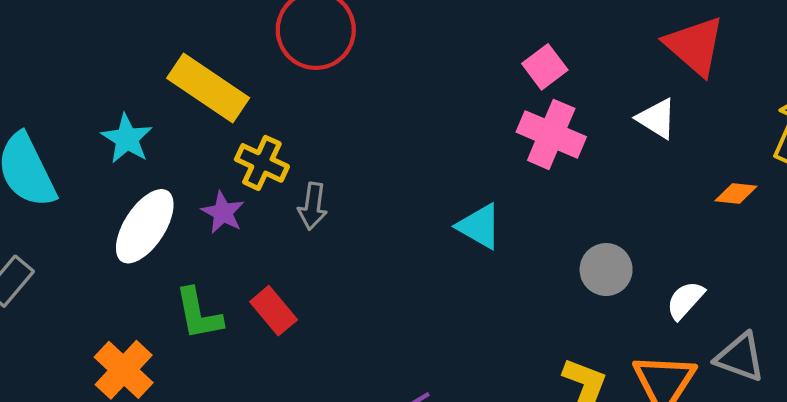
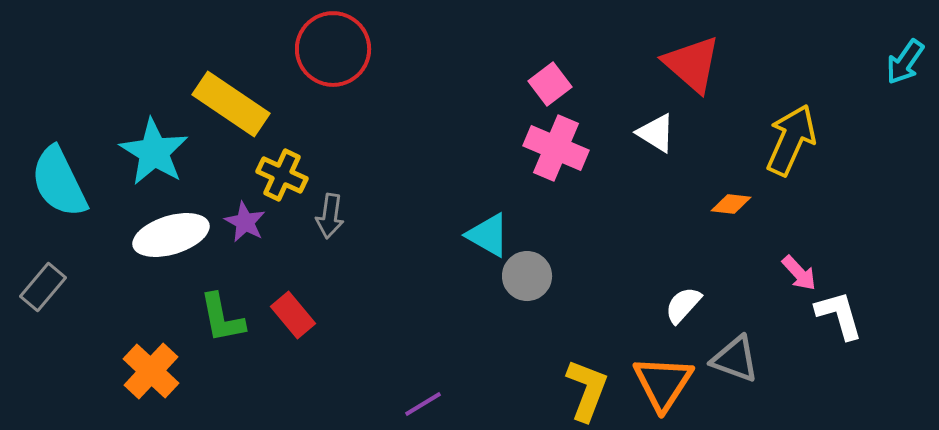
cyan star: (127, 139) -> (154, 152), size x1.4
white ellipse: (145, 226) -> (171, 235), turned 40
gray circle: (606, 270) -> (527, 276), moved

